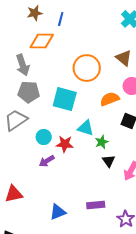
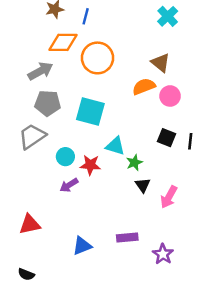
gray arrow: (23, 65) -> (40, 71), turned -100
orange circle: (87, 68) -> (97, 58), moved
orange semicircle: (110, 99) -> (144, 86), moved

